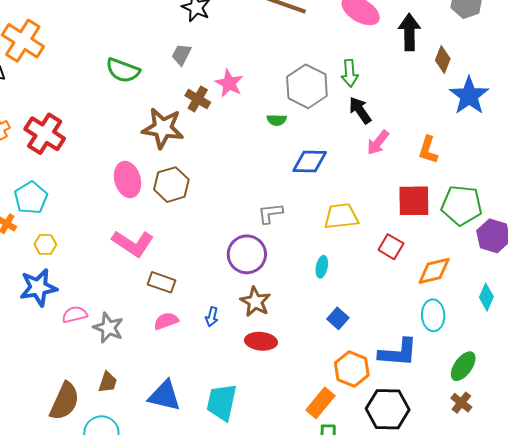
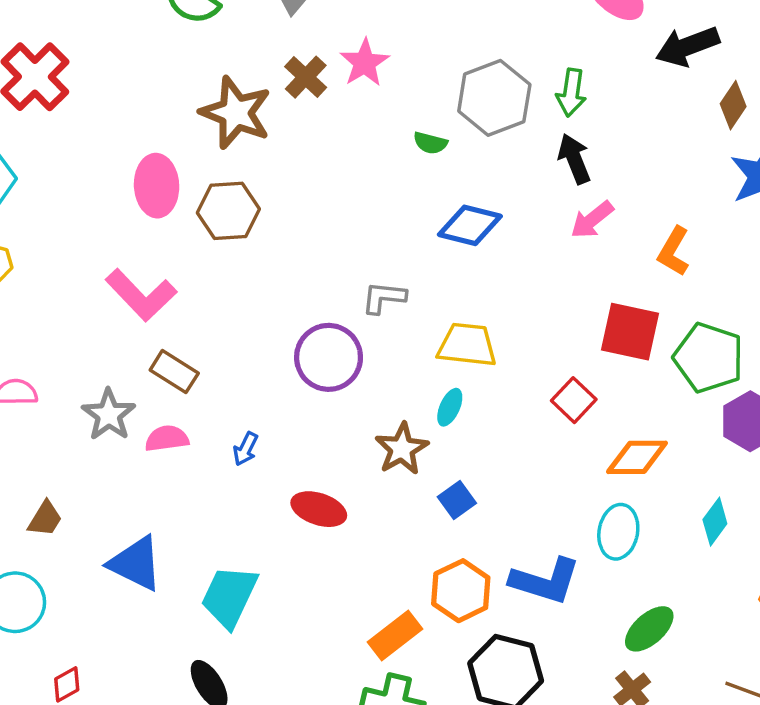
black arrow: (409, 32) -> (688, 46), turned -123
yellow trapezoid: (341, 216) -> (467, 345), moved
brown star: (255, 302) -> (402, 449), moved
gray star: (108, 328) -> (109, 415), moved

